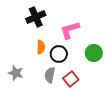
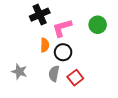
pink L-shape: (70, 30) -> (62, 28), moved
green circle: (94, 53) -> (98, 25), moved

